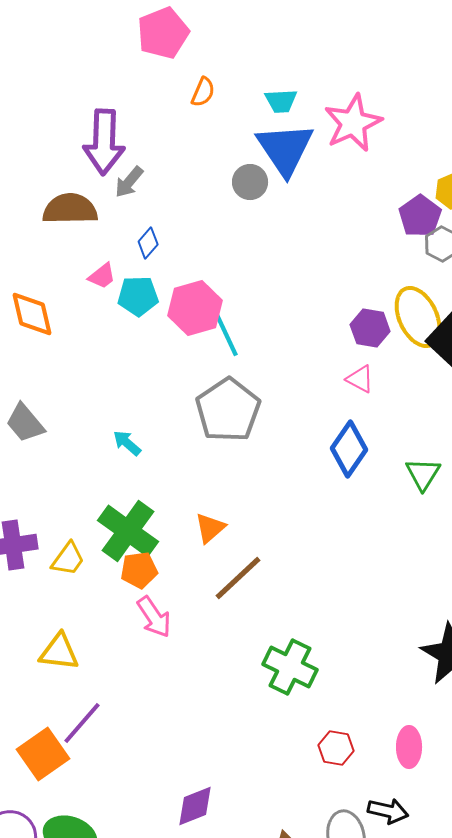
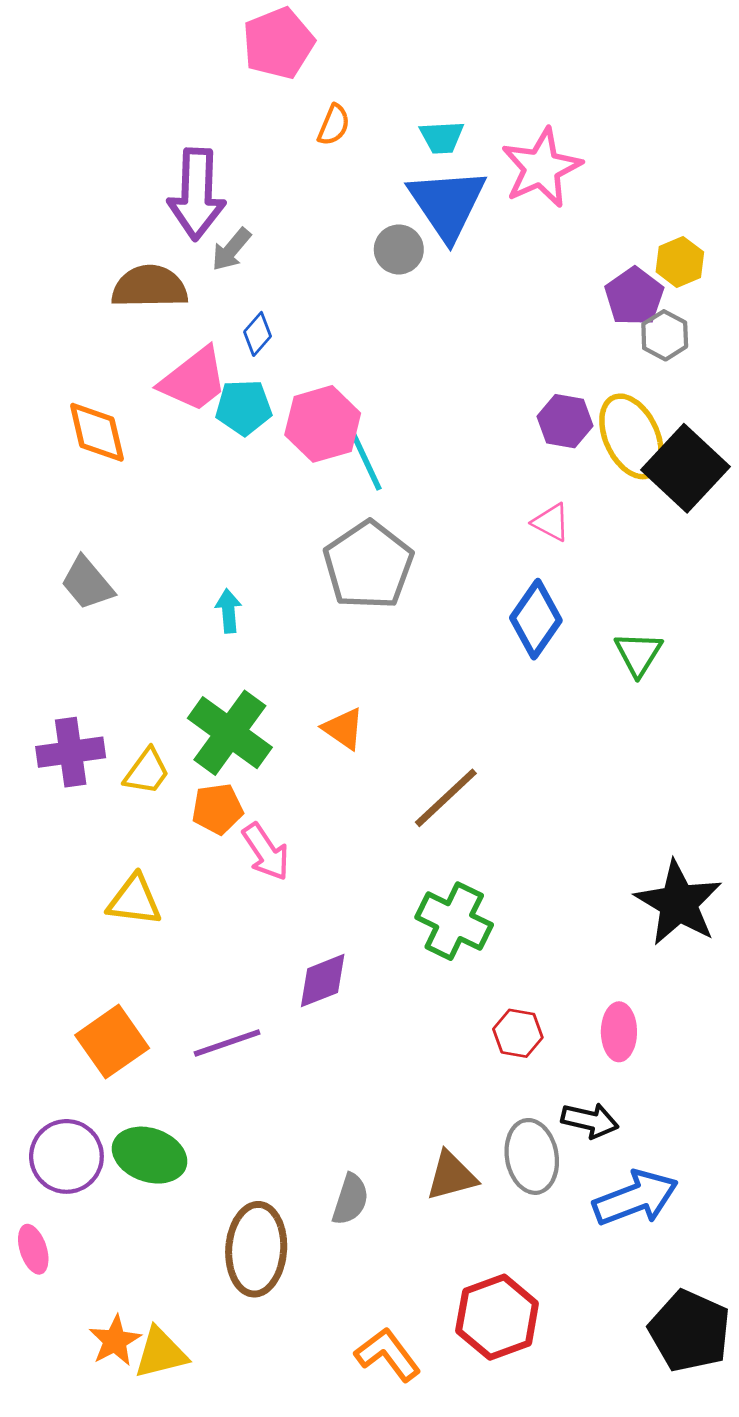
pink trapezoid: (102, 276) -> (194, 380), size x1.8
purple hexagon: (370, 328) -> (565, 421), moved
cyan arrow: (127, 443) -> (228, 611), turned 44
orange triangle: (210, 528) -> (343, 729), turned -44
orange pentagon: (139, 570) -> (217, 809), moved
brown line: (238, 578) -> (446, 798), moved
purple line: (82, 723) -> (227, 1043), moved, turned 30
purple diamond: (195, 806) -> (323, 981), moved

